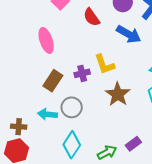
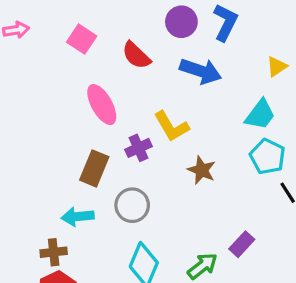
pink ellipse: (46, 40) -> (102, 105), moved
brown star: (118, 94) -> (202, 170), size x0.7
cyan arrow: (47, 114) -> (78, 217), moved

